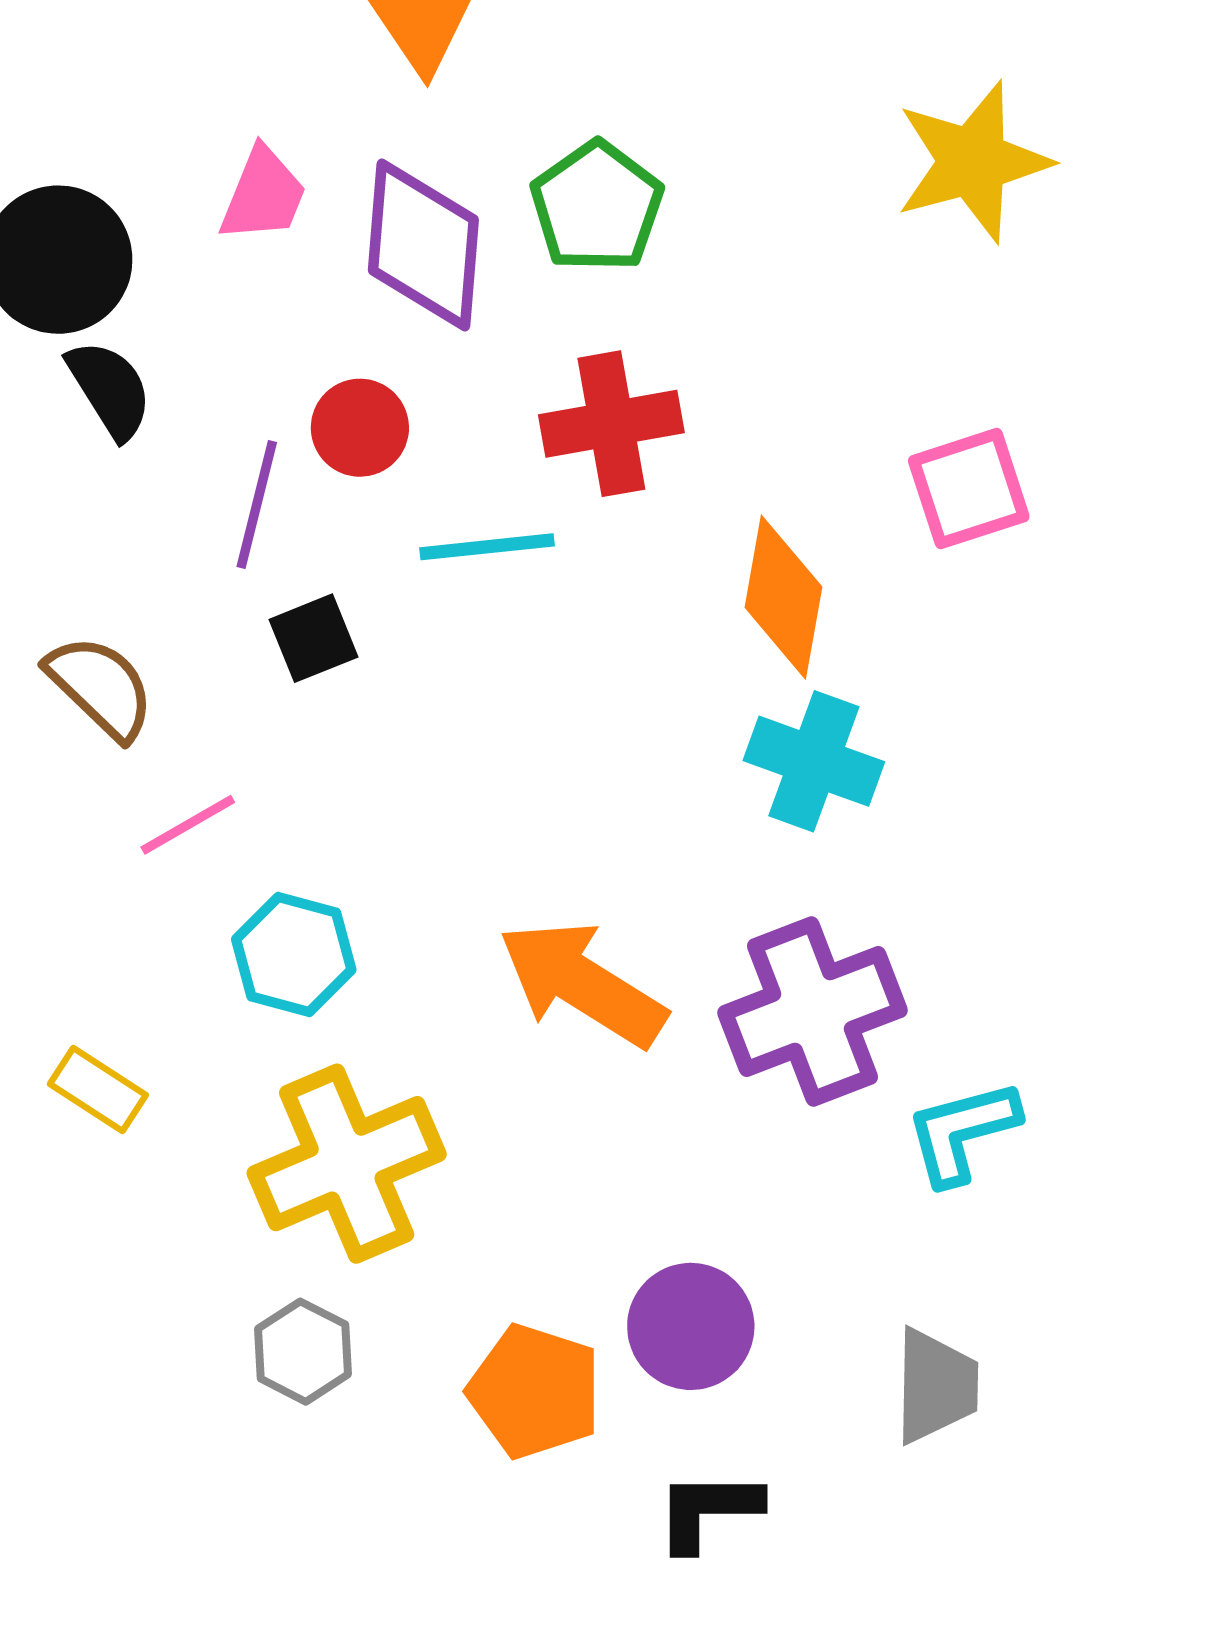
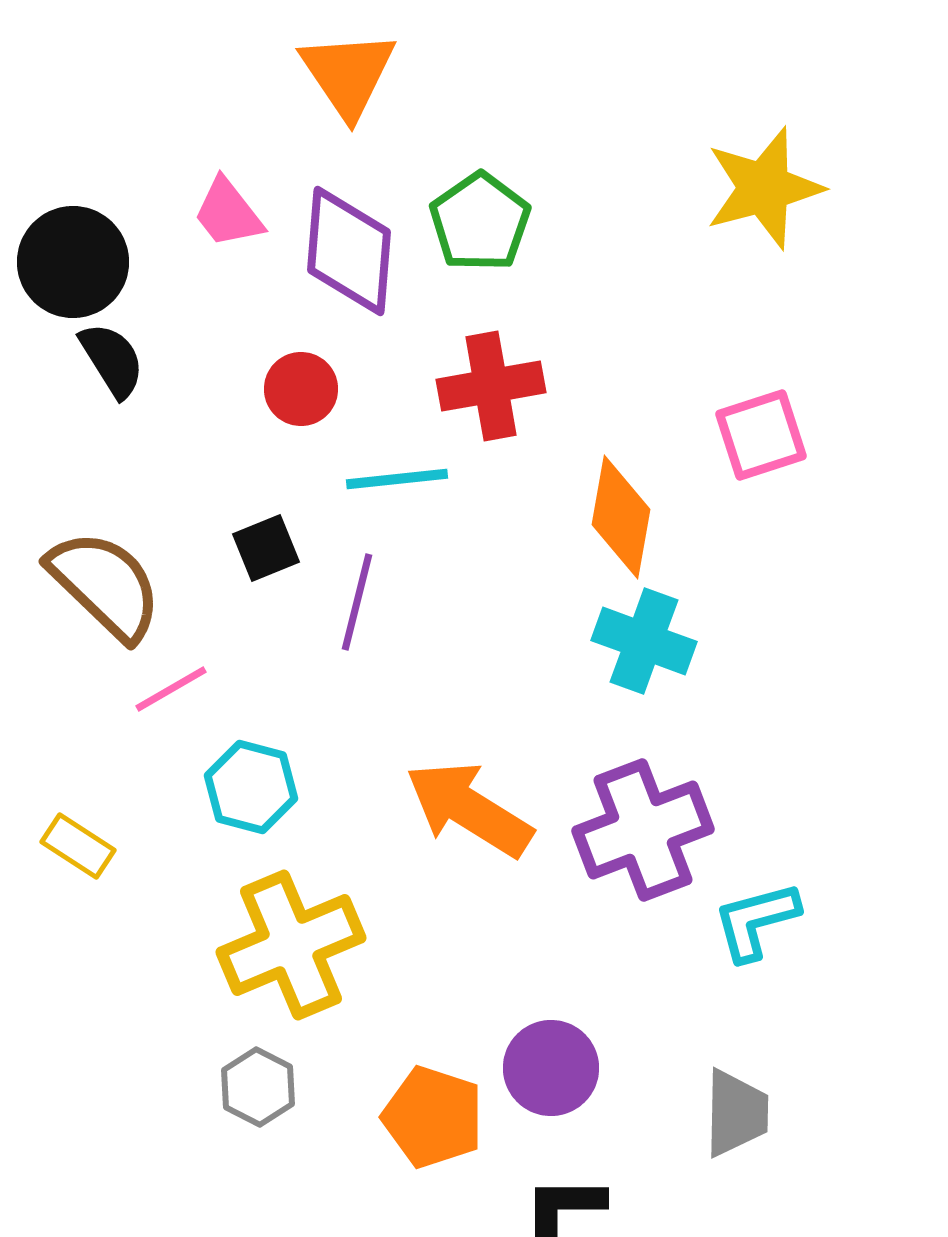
pink trapezoid: (263, 195) -> (228, 213), turned 120
purple line: (257, 504) -> (357, 602), moved
brown semicircle: (100, 687) -> (105, 585), size x1.4
yellow rectangle: (98, 1089) -> (78, 846), moved

